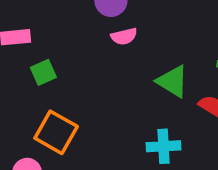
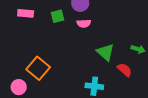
green square: (43, 72) -> (57, 16), moved

